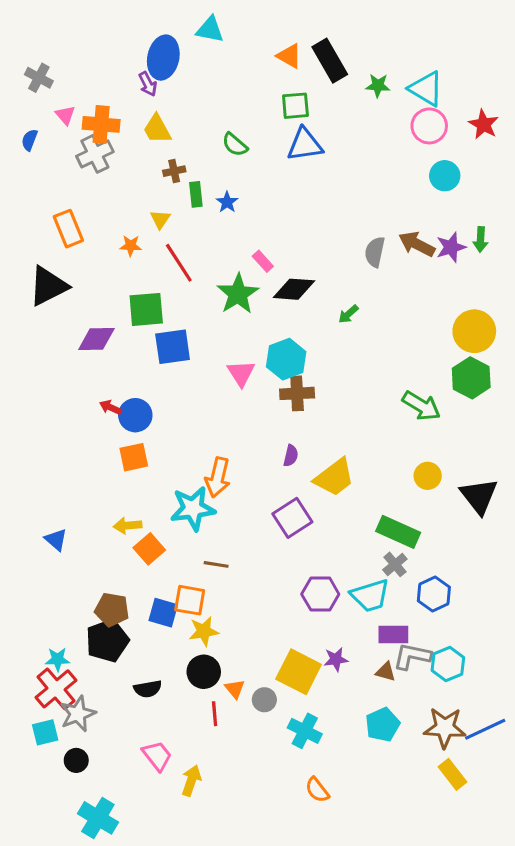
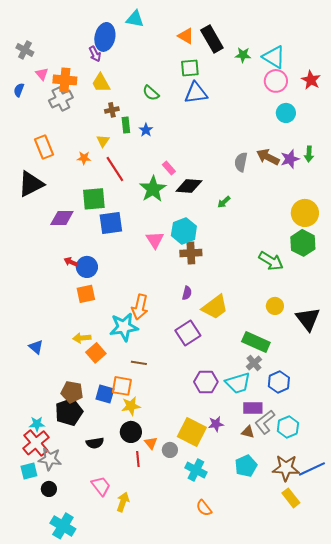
gray L-shape: (412, 656) -> (265, 422), turned -50
gray star: (78, 714) -> (50, 459), turned 30

